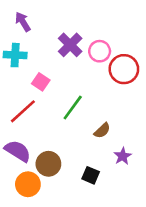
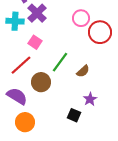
purple cross: (70, 45) -> (37, 13), moved
brown semicircle: (102, 131) -> (83, 71), moved
purple star: (123, 156) -> (90, 99), moved
brown circle: (48, 164) -> (41, 82), moved

